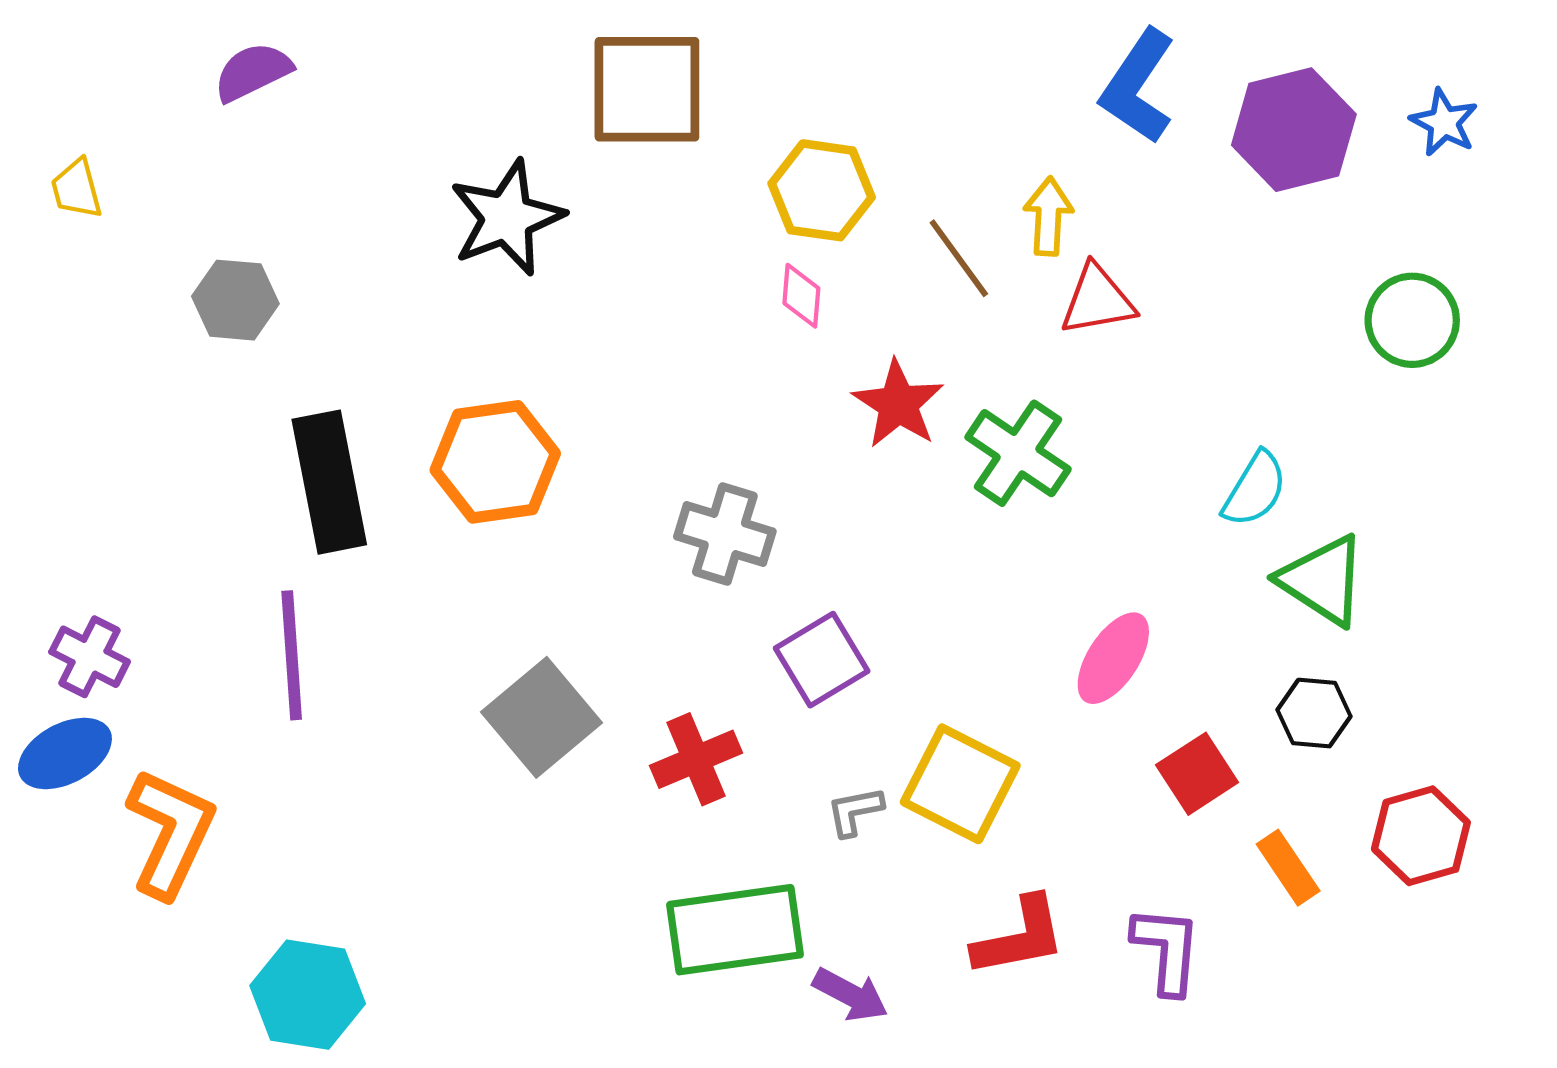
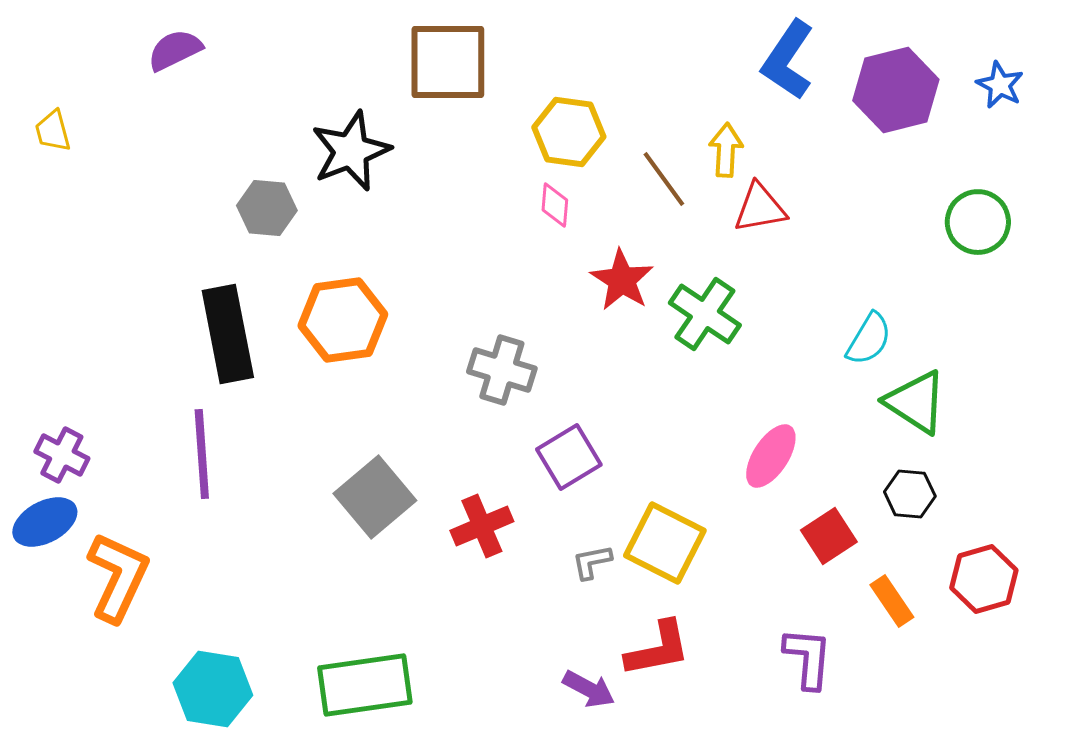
gray hexagon: (235, 300) -> (267, 208), moved
green rectangle: (735, 930) -> (365, 685), moved
red L-shape: (1019, 937) -> (658, 649), moved

